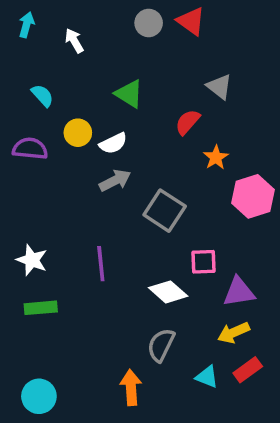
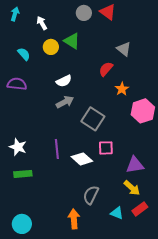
green triangle: (129, 94) -> (72, 41), moved
yellow circle: (78, 133) -> (51, 47), moved
pink square: (203, 262) -> (106, 148), moved
white diamond: (168, 292) -> (82, 159), moved
yellow arrow: (234, 333) -> (132, 188), turned -114

